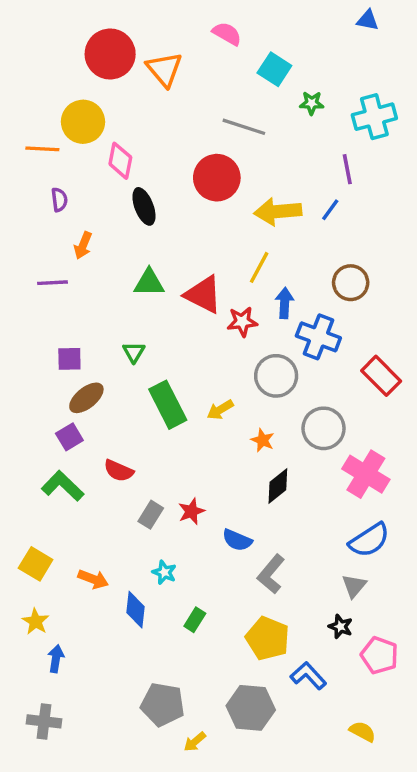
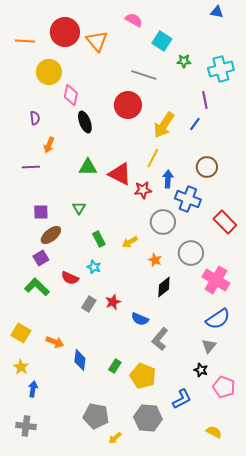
orange line: (42, 149) -> (25, 41), moved
yellow arrow: (278, 212) -> (164, 125), turned -52
green rectangle: (168, 405) -> (99, 239), size x0.6
cyan star: (164, 572) -> (94, 267), moved
yellow pentagon: (268, 638) -> (143, 376), moved
blue L-shape: (308, 676) -> (182, 399), turned 105

